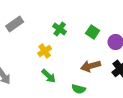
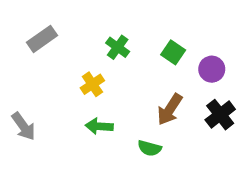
brown arrow: (91, 66) -> (170, 109), turned -42
green arrow: (49, 76) -> (99, 126), turned 140

